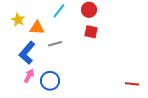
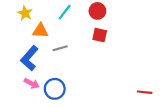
yellow star: (18, 20) -> (25, 13), moved
pink arrow: (29, 76) -> (32, 83), turned 88

